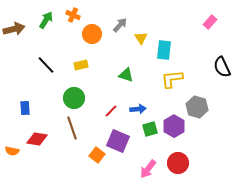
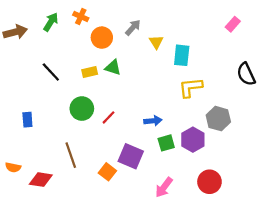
green triangle: (126, 75) -> (113, 67), moved
red line: (111, 111) -> (108, 117), moved
brown line: (72, 128) -> (71, 155), moved
red diamond: (37, 139) -> (41, 180), moved
red circle: (178, 163) -> (209, 182), moved

